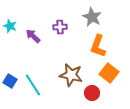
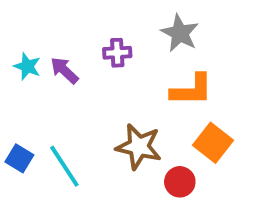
cyan star: (10, 26) -> (27, 66), moved
orange L-shape: (98, 46) -> (192, 90), turned -110

